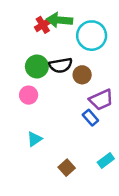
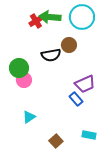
cyan circle: (92, 36) -> (82, 17), moved
green circle: (37, 66) -> (19, 68), moved
brown circle: (82, 75) -> (69, 45), moved
cyan rectangle: (106, 160) -> (89, 135), turned 48

